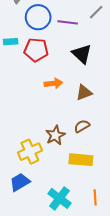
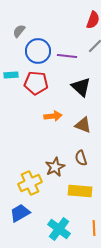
brown triangle: (84, 93) -> (83, 125), turned 42
brown semicircle: (82, 126) -> (81, 158), turned -77

